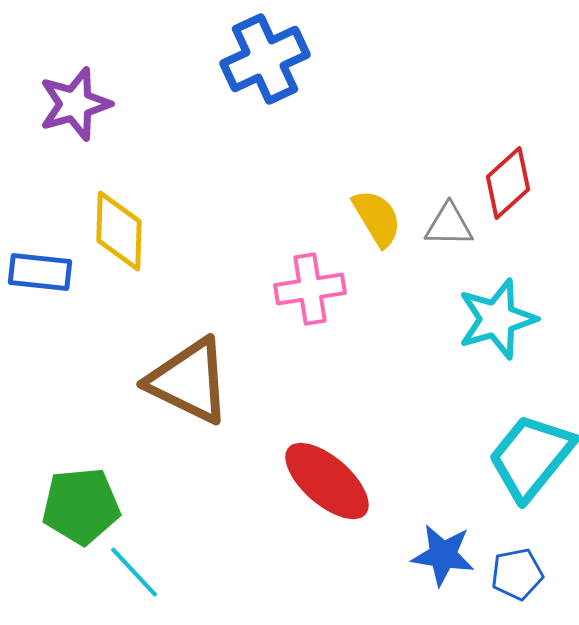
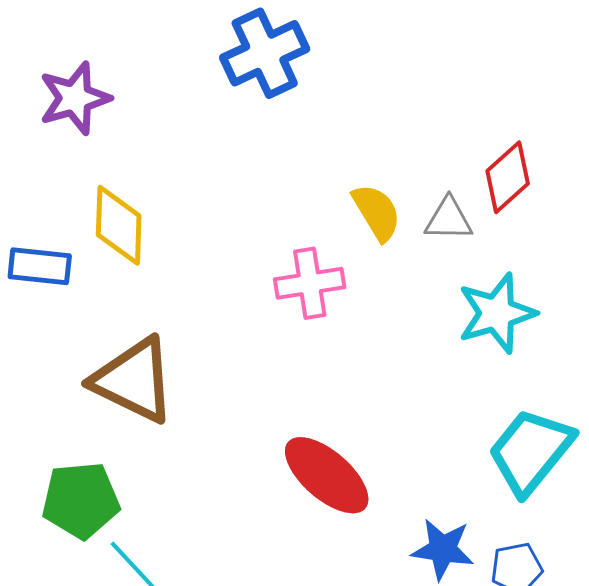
brown triangle: (189, 381) -> (134, 380), moved

